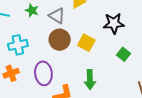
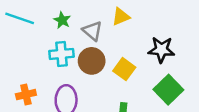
cyan cross: (18, 45) -> (61, 54), moved
green square: (123, 54) -> (168, 90), size x1.6

